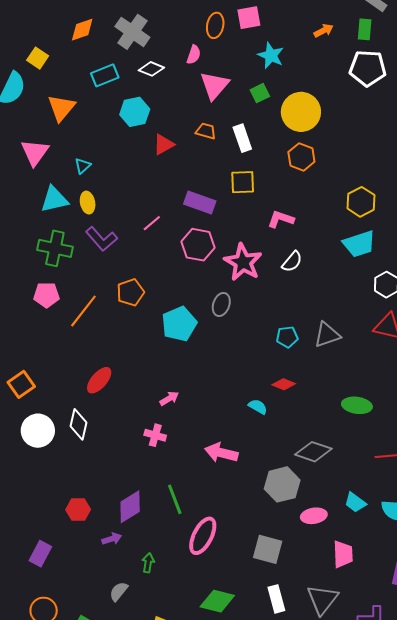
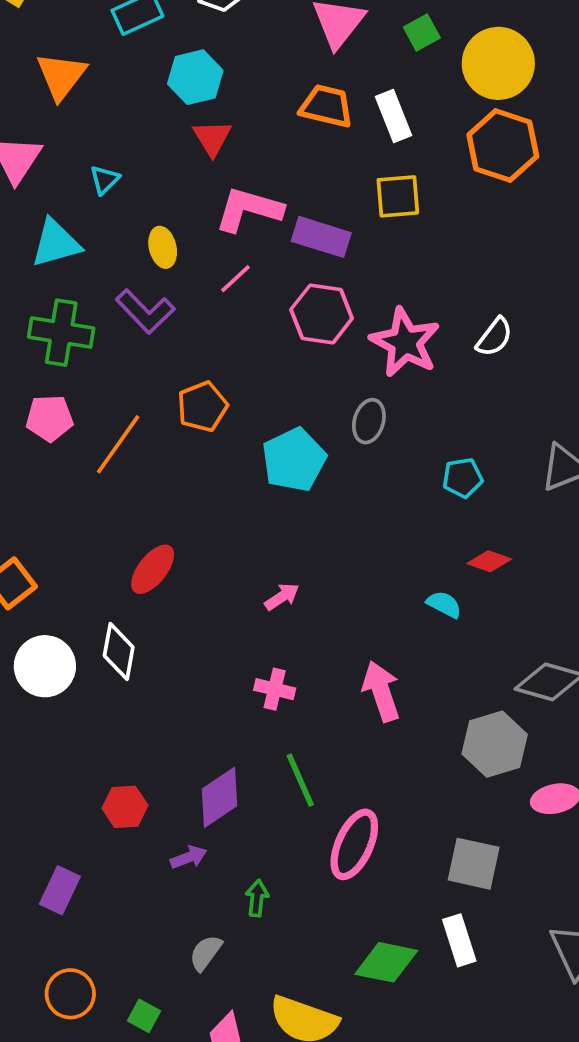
orange trapezoid: (206, 131) -> (326, 106), size x1.4
red triangle: (164, 144) -> (212, 138), moved, turned -30
orange hexagon: (301, 157) -> (503, 145), size x1.4
yellow ellipse: (88, 203) -> (163, 247), moved
pink L-shape: (281, 219) -> (249, 209), moved, size x1.4
cyan pentagon: (287, 337) -> (463, 478), moved
pink cross: (155, 435) -> (275, 689), moved
pink arrow: (221, 453) -> (381, 691), turned 60
white rectangle: (276, 599) -> (459, 940), moved

